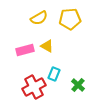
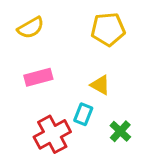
yellow semicircle: (39, 18) -> (31, 28), moved
yellow triangle: (47, 46) -> (100, 85), moved

